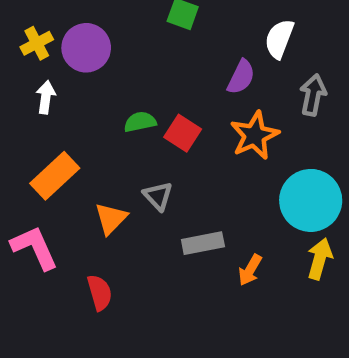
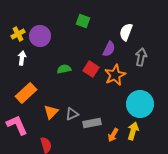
red square: (183, 133) -> (91, 69), moved
gray triangle: (158, 196) -> (72, 114), moved, turned 48
yellow arrow: (320, 259) -> (133, 131), moved

